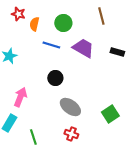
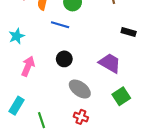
purple trapezoid: (83, 48) -> (110, 63), moved
pink arrow: (20, 97) -> (28, 66), moved

